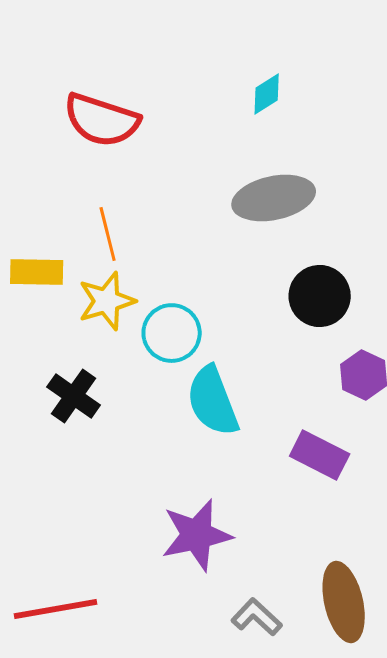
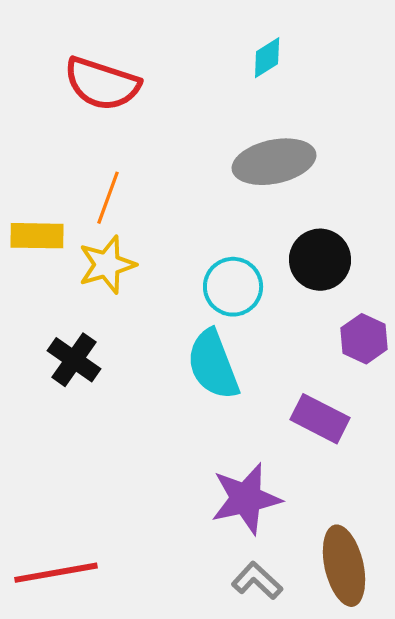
orange line: (108, 234) -> (108, 198), turned 34
cyan circle: (172, 333) -> (233, 287), moved
purple star: (197, 535) -> (246, 499), moved

